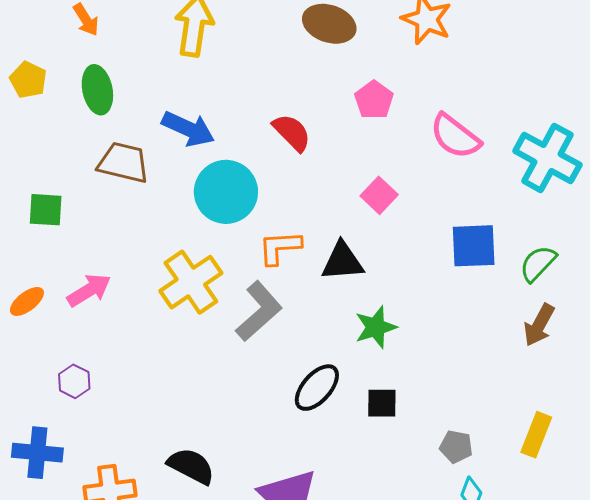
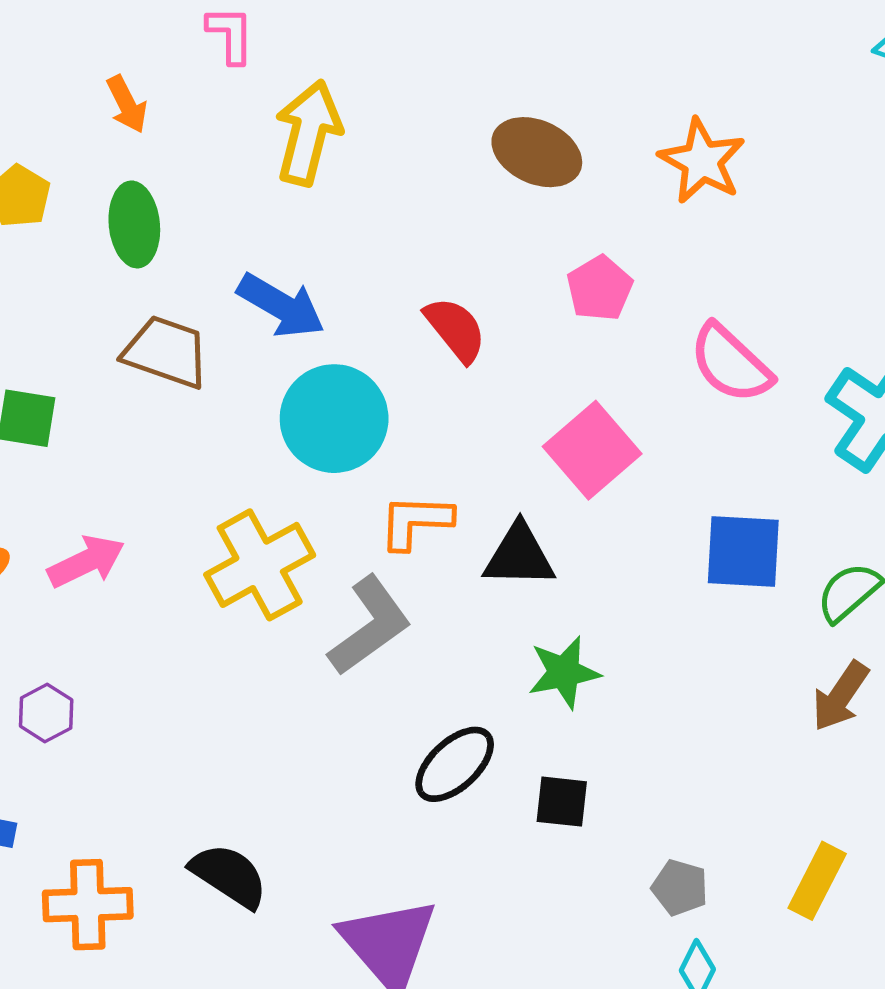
pink square: (379, 195) -> (592, 450), size x1.5

